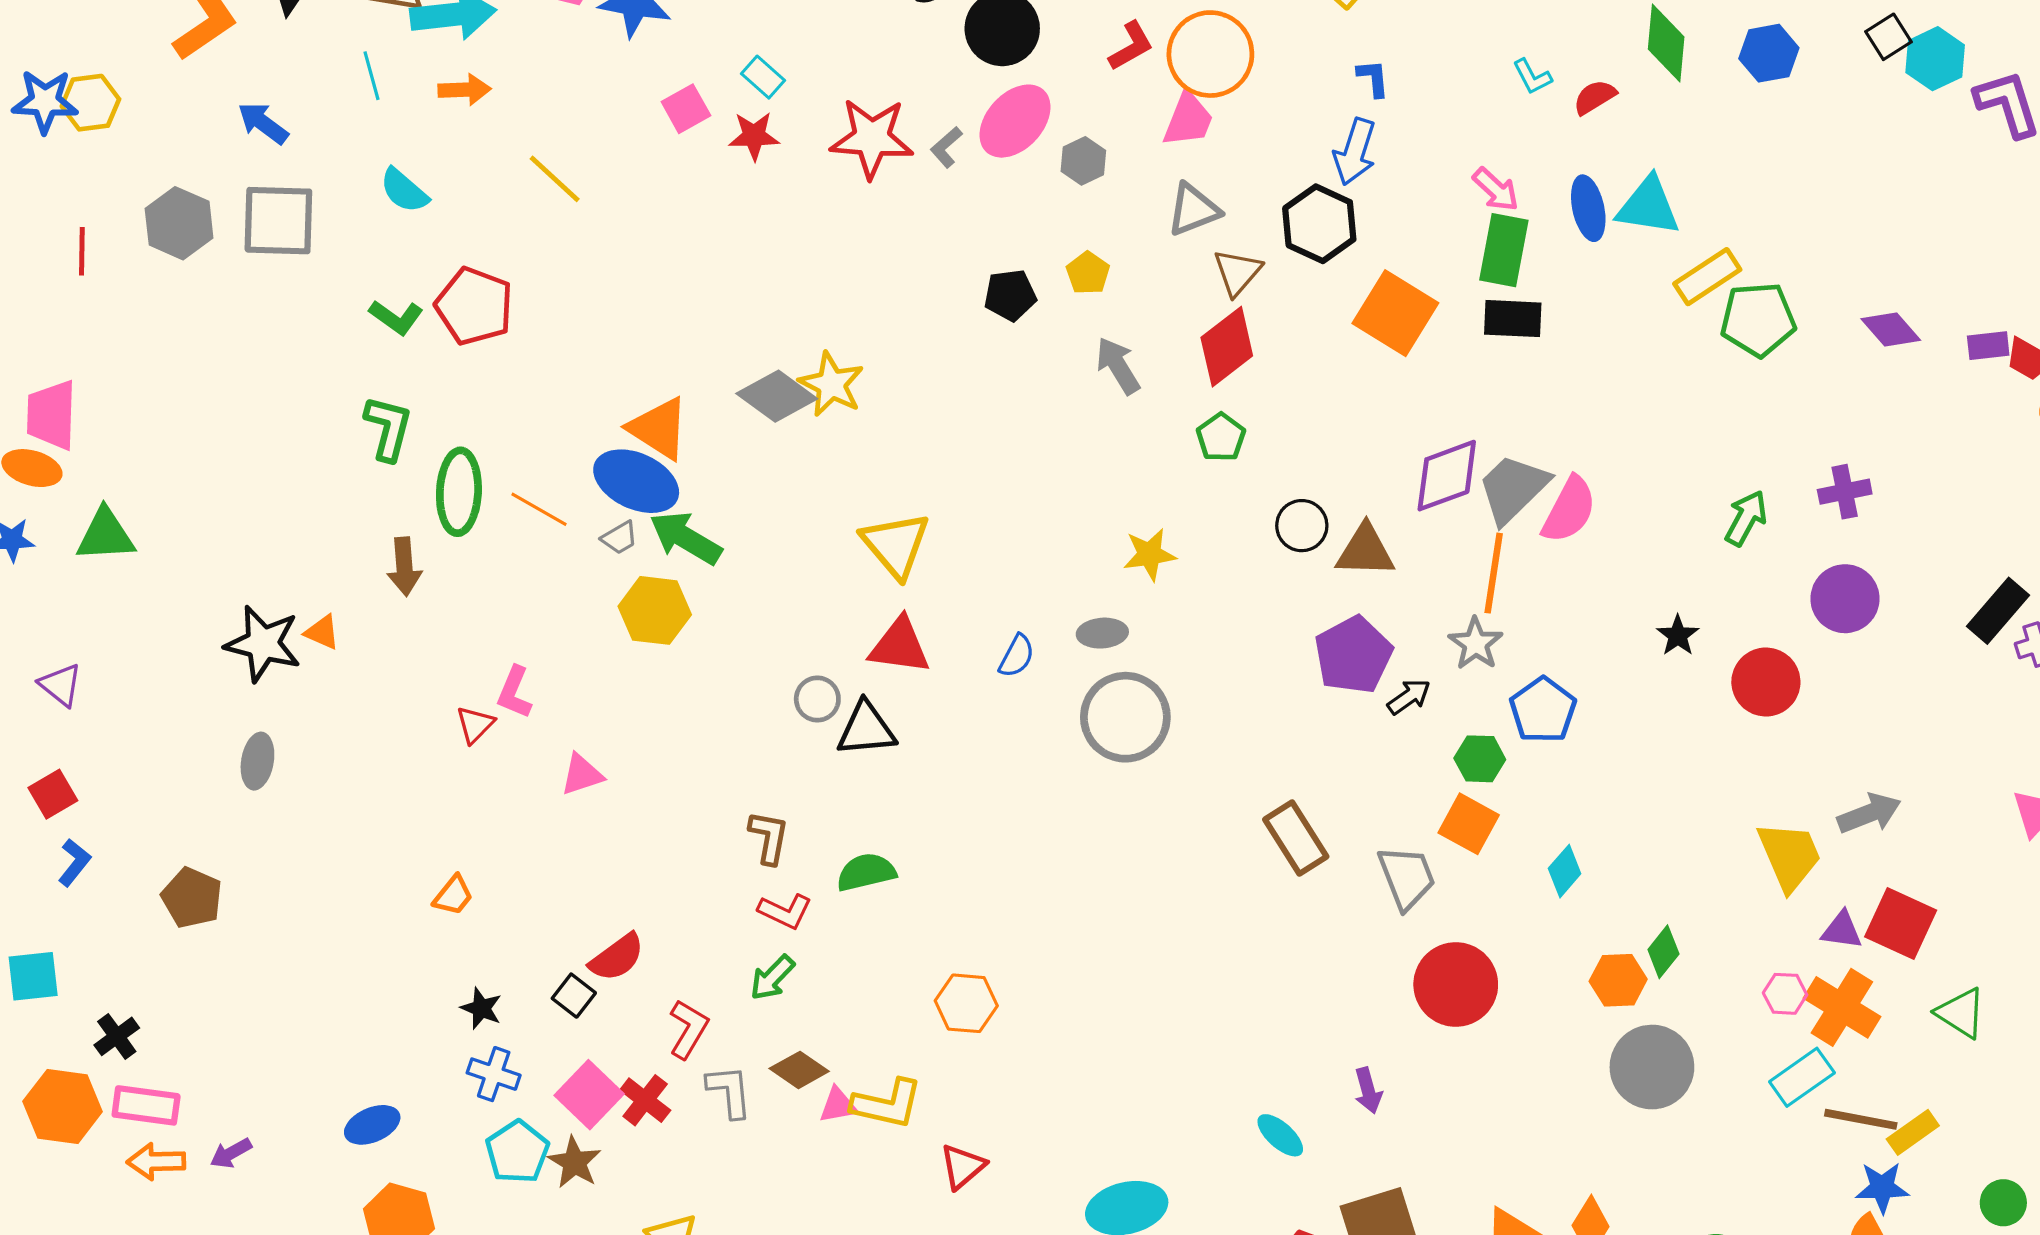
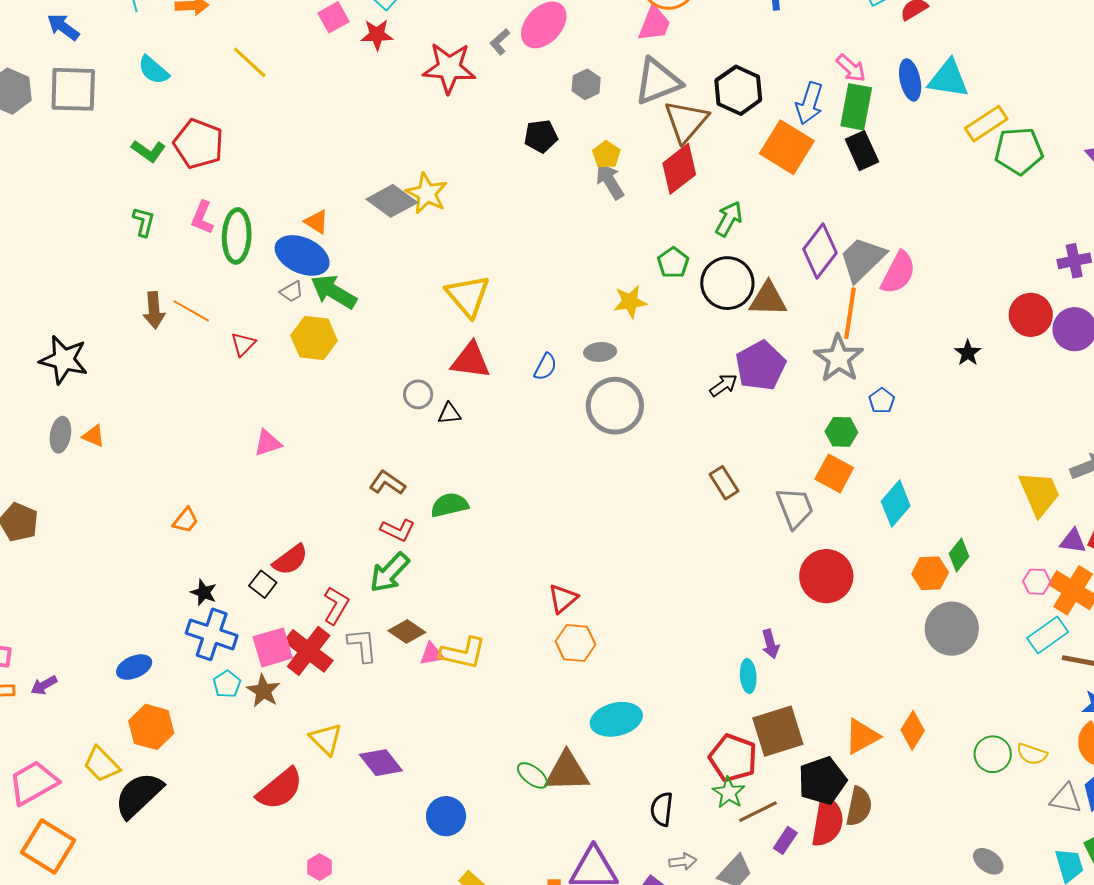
red star: (872, 138) -> (449, 68), moved
blue arrow: (1355, 152) -> (809, 103), moved
gray hexagon: (1083, 161) -> (586, 84), moved
gray triangle: (1193, 210) -> (658, 81), size x1.4
brown triangle: (1237, 272) -> (686, 121), size x1.4
yellow pentagon: (1088, 273) -> (606, 155), moved
black rectangle: (1513, 319) -> (862, 151), turned 63
green L-shape: (388, 428) -> (144, 222), size x0.7
orange triangle: (659, 428) -> (316, 222), size x0.6
green pentagon: (1221, 437) -> (673, 263), moved
purple diamond: (1447, 476) -> (820, 251), turned -32
green ellipse: (459, 492) -> (237, 236), moved
orange line: (539, 509) -> (191, 311), moved
green arrow: (1746, 518) -> (729, 219), moved
black circle: (1302, 526) -> (727, 283), size x1.6
orange triangle: (322, 632) -> (93, 436), moved
gray star: (1476, 644) -> (839, 358), size x1.4
red circle: (1766, 682) -> (1031, 315), moved
pink L-shape: (514, 692) -> (202, 218), moved
black arrow: (1409, 697) -> (723, 385), moved
blue pentagon: (1543, 710) -> (882, 401), size x0.6
red triangle: (475, 725) -> (243, 344), moved
black triangle: (866, 729) -> (449, 414), size x0.6
brown L-shape: (769, 837) -> (387, 483), turned -66
brown rectangle: (1296, 838) -> (724, 483), size x0.7
cyan diamond: (1565, 871) -> (896, 504), size x1.4
green arrow: (772, 978) -> (390, 572), size x1.4
orange hexagon: (966, 1003) -> (576, 643), moved
blue cross: (494, 1074) -> (212, 634), size x1.5
pink square: (589, 1095) -> (273, 647), turned 30
red cross: (645, 1100) -> (309, 651), size x1.5
cyan ellipse: (1280, 1135) -> (748, 676), moved, turned 44
cyan pentagon: (517, 1152) -> (227, 684), size x0.7
red triangle: (963, 1166) -> (563, 599), moved

